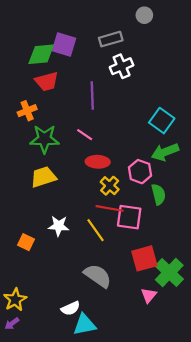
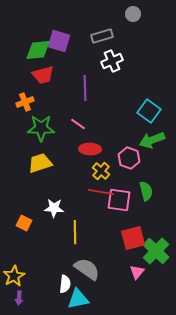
green semicircle: (158, 194) -> (146, 191), moved
yellow line: (96, 230) -> (75, 232), moved, turned 35
gray semicircle: (98, 276) -> (87, 269), moved
white semicircle: (71, 308) -> (65, 284), turned -60
purple arrow: (12, 324) -> (19, 298), moved, turned -48

